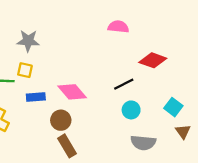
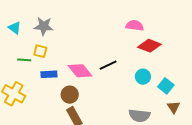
pink semicircle: (118, 27) -> (135, 25), moved
black line: (124, 84) -> (108, 65), moved
cyan circle: (131, 110) -> (143, 77), moved

